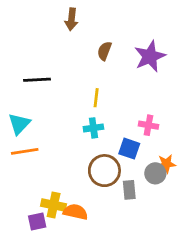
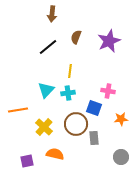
black line: (37, 80) -> (48, 47), moved, turned -36
cyan triangle: (19, 124) -> (46, 90), moved
gray circle: (155, 173) -> (121, 157), moved
yellow cross: (54, 205) -> (44, 127), moved, turned 30

